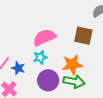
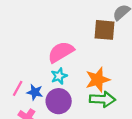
brown square: (83, 36) -> (105, 30), moved
purple circle: (48, 80) -> (59, 101), moved

